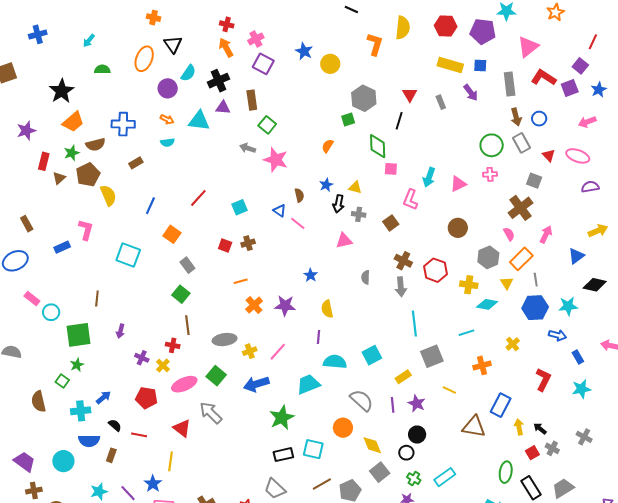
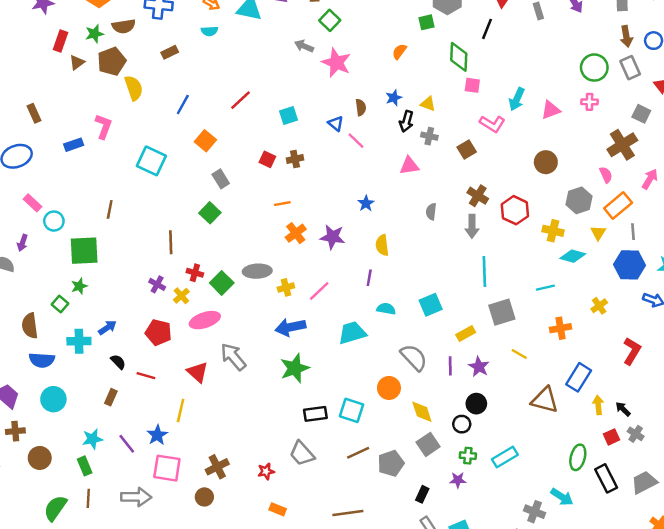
pink L-shape: (410, 200) -> (492, 124), turned -85
brown line: (187, 325) -> (171, 242), moved
purple arrow: (120, 331) -> (22, 243), moved
cyan semicircle: (335, 362) -> (386, 309), size x0.7
green square: (216, 376) -> (222, 283), moved
green star: (282, 418) -> (295, 368), moved
blue semicircle: (89, 441) -> (42, 360), moved
green cross: (414, 479) -> (468, 456), turned -32

